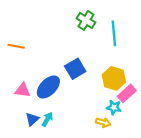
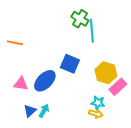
cyan line: (114, 33) -> (92, 31), moved
blue square: (75, 69) -> (70, 64), turned -36
cyan star: (114, 107) -> (98, 103), moved

